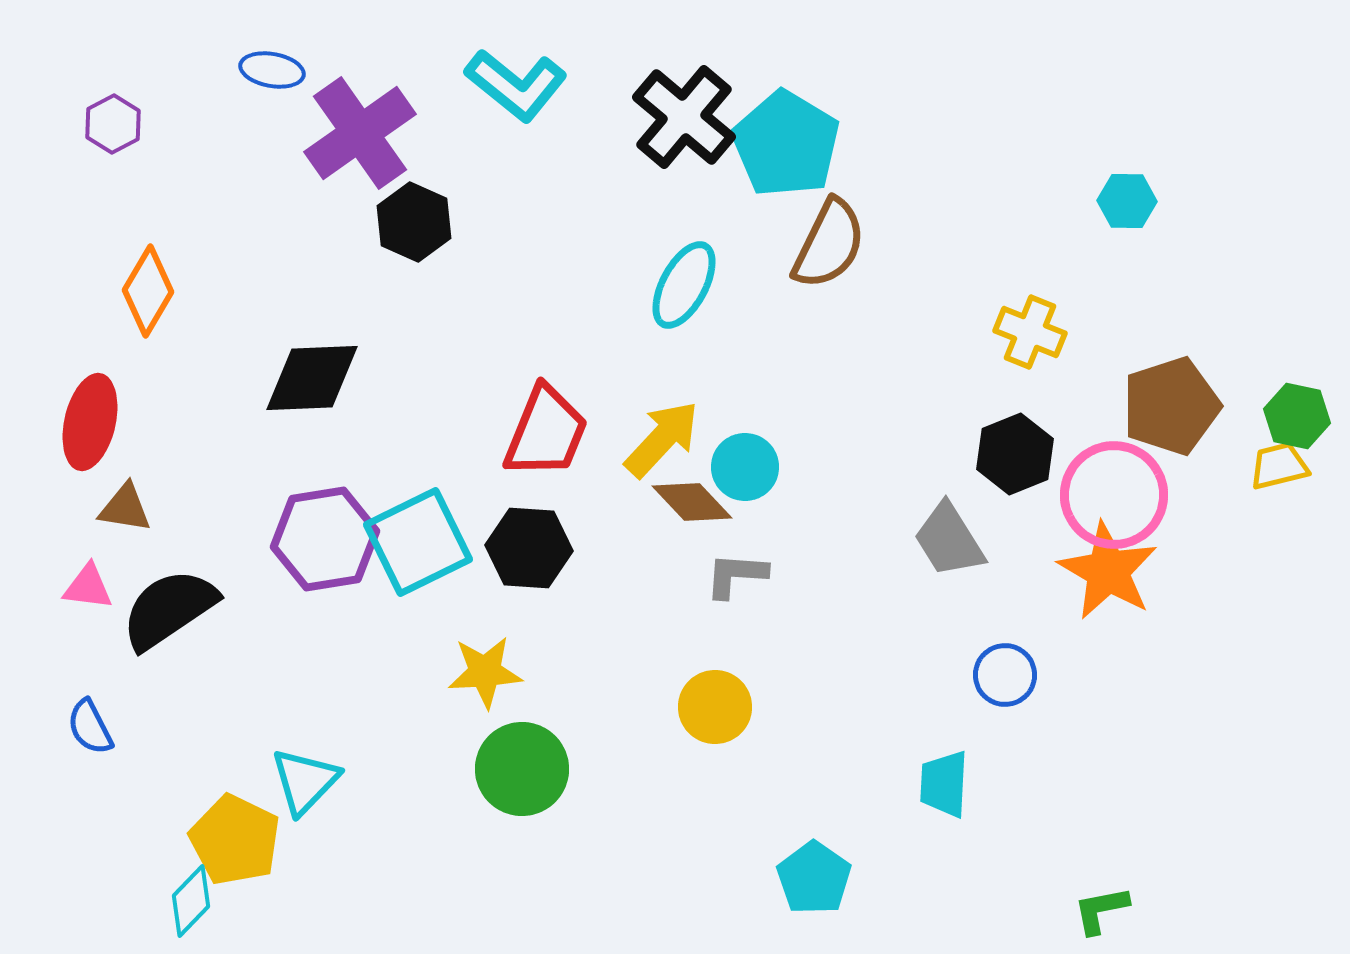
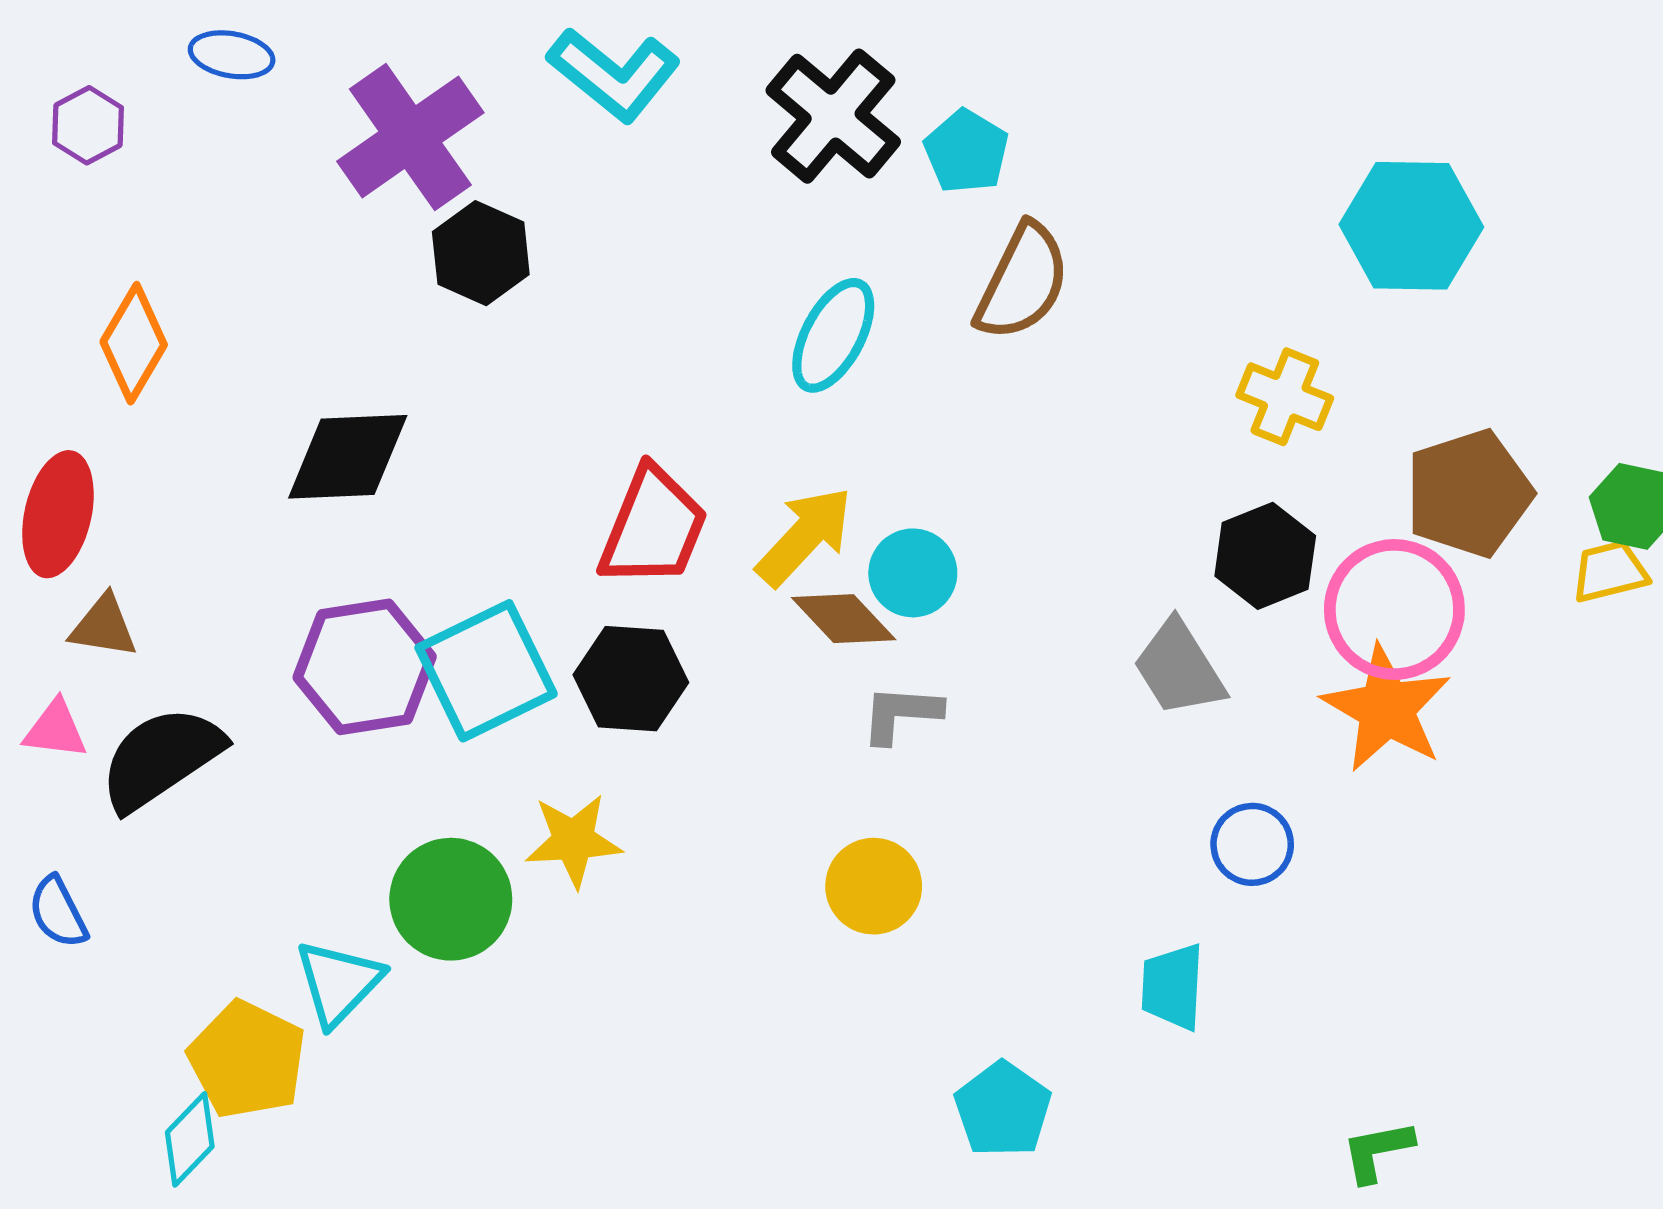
blue ellipse: (272, 70) -> (232, 55), moved
cyan pentagon: (786, 144) -> (966, 151), size x0.6
cyan hexagon: (1127, 201) -> (1411, 226), size x1.8
green circle: (522, 769) -> (451, 899), moved

